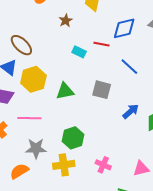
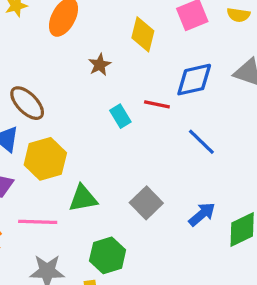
cyan rectangle: (79, 52) -> (120, 116), turned 32
gray square: (102, 90) -> (146, 203), moved, turned 30
green triangle: (65, 91) -> (83, 198), moved

